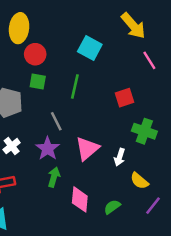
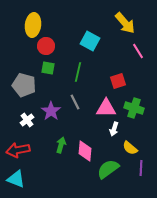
gray line: (56, 121) -> (75, 102), moved
purple star: (48, 149) -> (51, 111), moved
pink triangle: (87, 149) -> (106, 108), moved, turned 40
pink diamond: (80, 199) -> (85, 151), moved
purple line: (153, 206) -> (141, 168), turned -35
green semicircle: (112, 207) -> (108, 169), size x1.6

